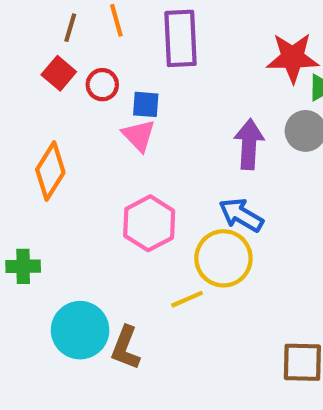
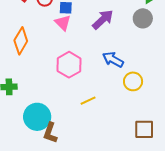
purple arrow: (249, 144) -> (103, 20), moved, turned 45
yellow circle: (223, 258) -> (133, 81), moved, size x0.7
brown L-shape: (126, 348) -> (50, 133), moved

